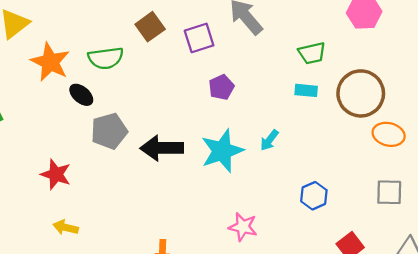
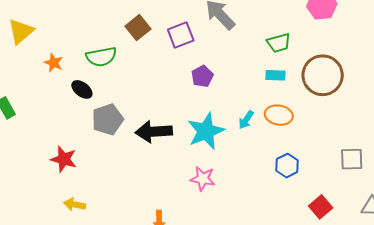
orange star: (50, 62) -> (54, 63), size x0.6
orange ellipse: (389, 134) -> (279, 115), moved
pink star: (243, 227) -> (203, 179), moved

